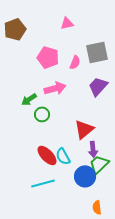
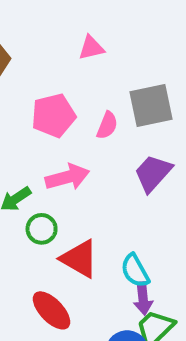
pink pentagon: (48, 57) -> (53, 115), turned -30
red triangle: (84, 129) -> (79, 259), moved, turned -50
cyan semicircle: (63, 156) -> (135, 271), moved

